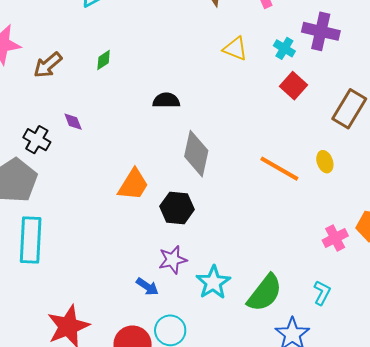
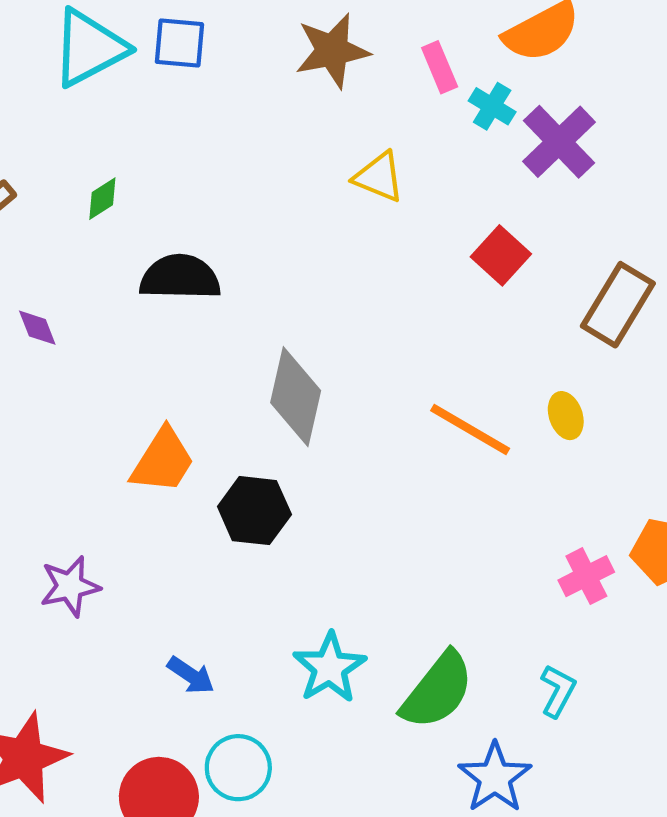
purple cross: (321, 31) -> (559, 142), turned 33
cyan cross: (284, 48) -> (492, 106), moved
black semicircle: (166, 100) -> (180, 277), moved, size x1.4
purple star: (173, 260) -> (70, 586), moved

